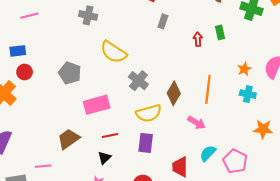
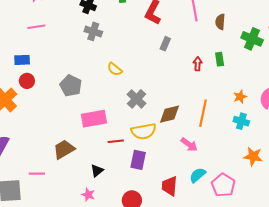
yellow semicircle: (114, 52) -> (115, 69), size x0.6
brown diamond: (174, 93) -> (170, 114), turned 40
red line: (110, 135) -> (116, 141), moved

